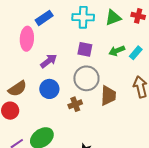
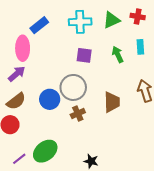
green arrow: (117, 51) -> (118, 54), turned 91
cyan rectangle: (136, 53) -> (140, 47), moved, turned -40
purple arrow: (49, 61) -> (17, 74), moved
gray circle: (86, 78) -> (73, 87), moved

